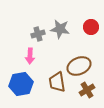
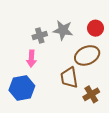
brown ellipse: (79, 66) -> (87, 55), moved
brown trapezoid: (57, 82) -> (69, 78), moved

